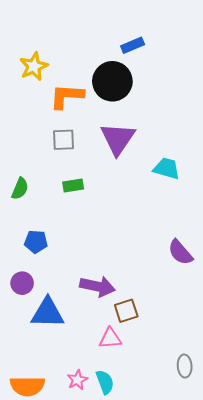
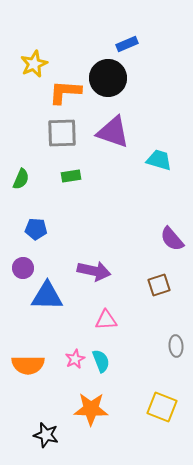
purple triangle: (118, 139) -> (113, 132), turned -45
gray square: (64, 140) -> (62, 133), size x1.4
brown square: (126, 311) -> (159, 285), moved

